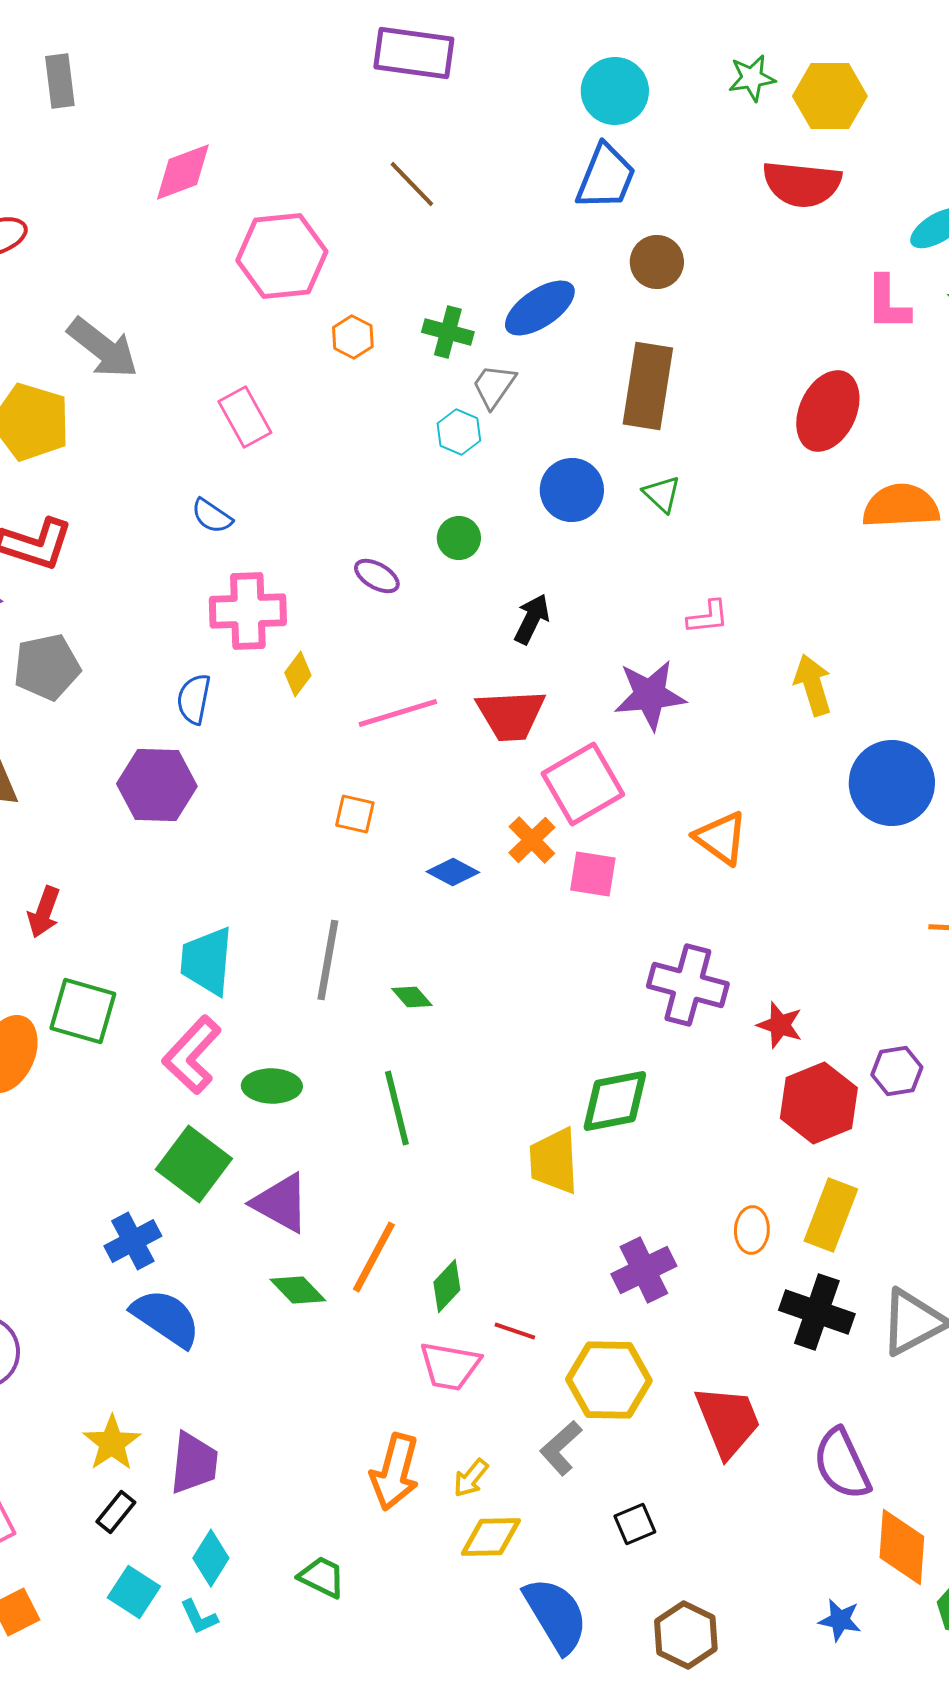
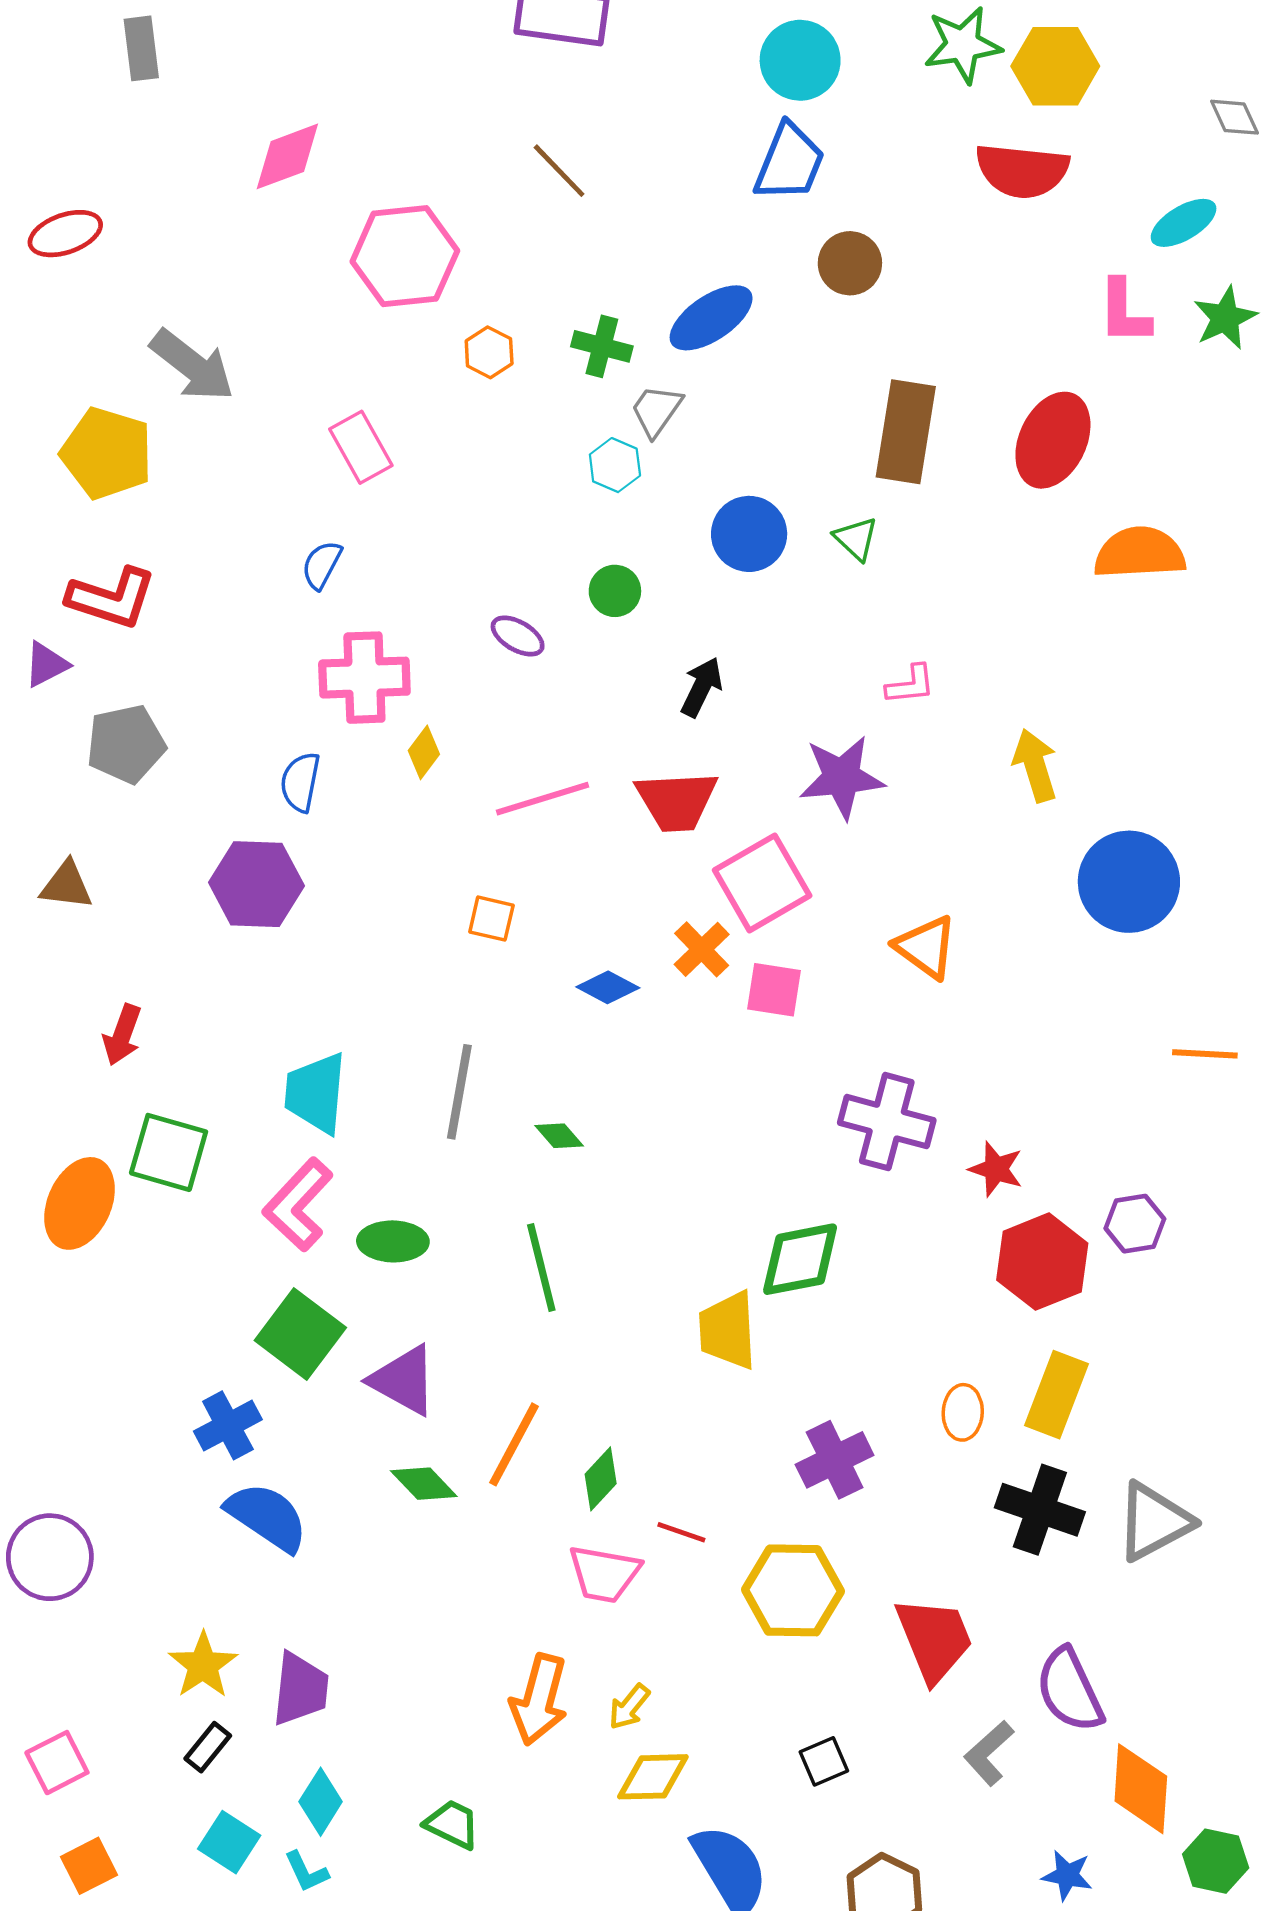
green star: (752, 78) -> (963, 45), size x1.4
brown rectangle: (648, 386) -> (906, 432), moved
blue semicircle: (212, 516) -> (322, 565), turned 84
gray L-shape: (561, 1448) -> (989, 1753), moved

